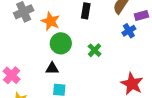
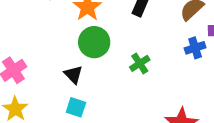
black triangle: (52, 68) -> (73, 75), turned 32

